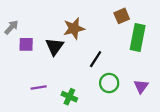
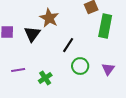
brown star: (74, 28) -> (49, 18), turned -30
green cross: (69, 97) -> (45, 78), turned 32

